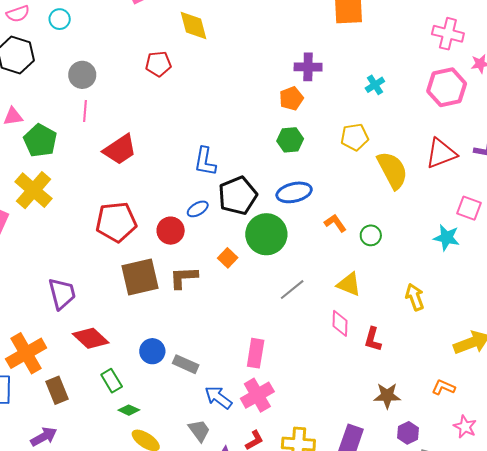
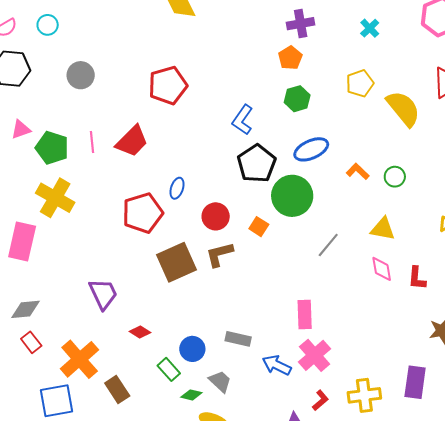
red pentagon: (158, 64) -> (168, 85), moved, size x1.5
pink line: (85, 111) -> (92, 142), moved
blue L-shape: (205, 161) -> (243, 120), moved, turned 36
blue ellipse: (198, 209) -> (177, 188), moved, turned -30
red circle: (171, 231) -> (216, 216), moved
red diamond: (91, 338) -> (140, 332), size x0.6
blue circle: (152, 351) -> (192, 349), moved
gray trapezoid: (199, 431) -> (220, 381), moved

